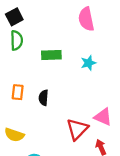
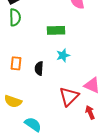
green rectangle: (51, 55) -> (56, 30), moved
cyan star: (88, 63) -> (63, 55), moved

